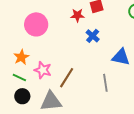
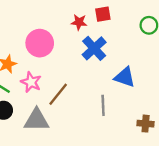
pink circle: (36, 24) -> (40, 43), moved
blue cross: (93, 36) -> (94, 48), size x1.5

